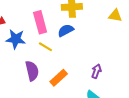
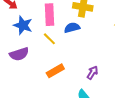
purple semicircle: (32, 71) -> (19, 54), moved, turned 72

